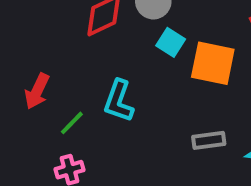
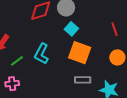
orange square: (213, 63) -> (80, 53), moved

